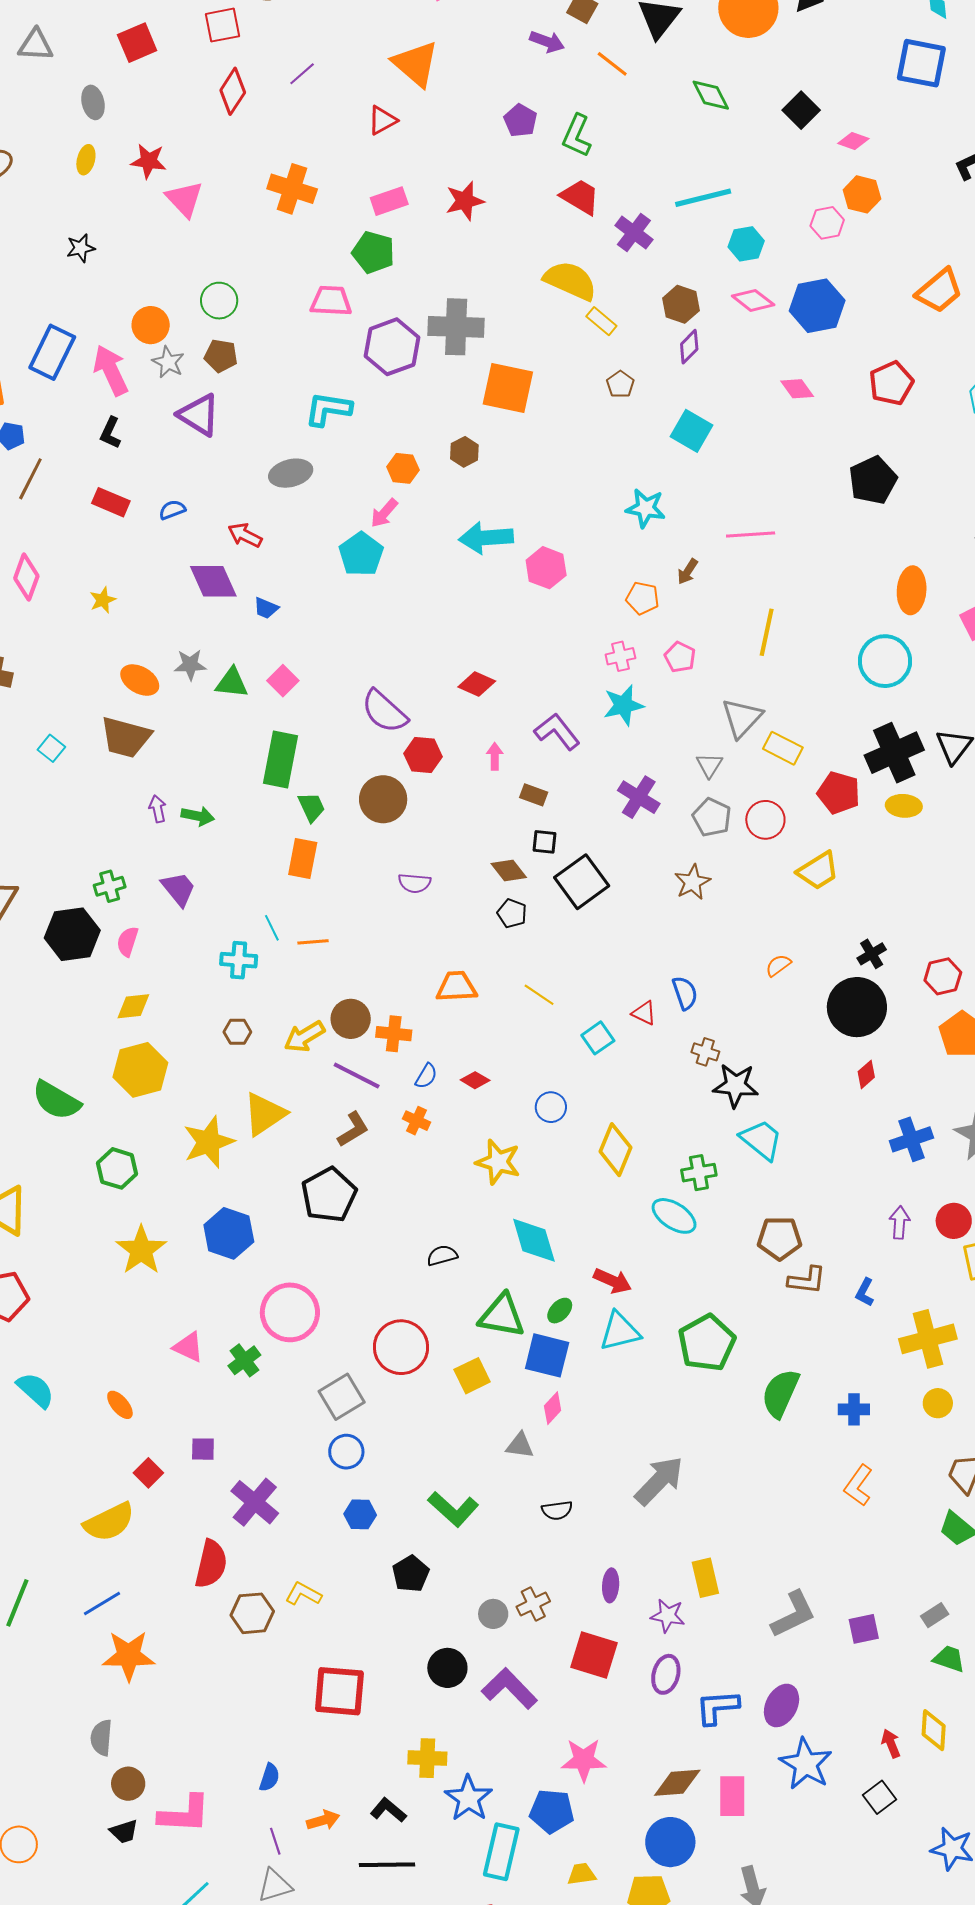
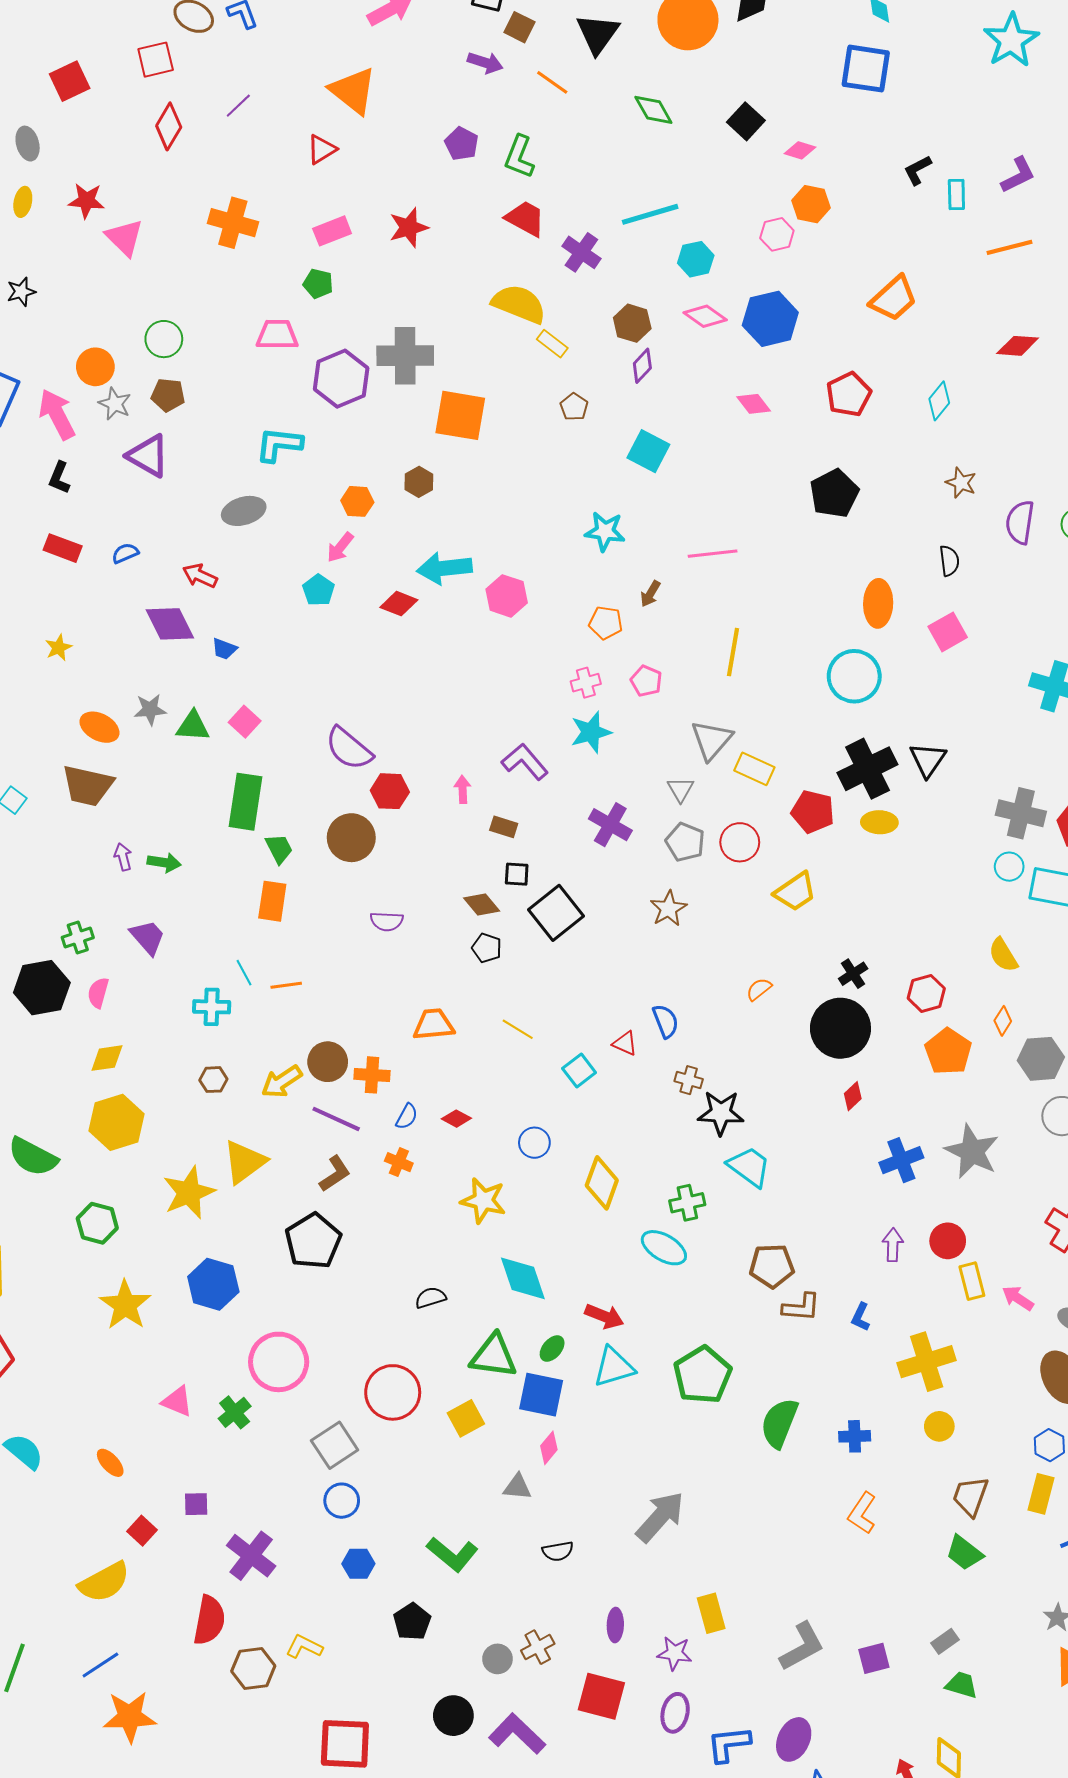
green pentagon: (373, 252) -> (318, 284), size x0.7
cyan pentagon: (361, 554) -> (318, 590), size x0.7
red diamond: (477, 684) -> (399, 604), moved

